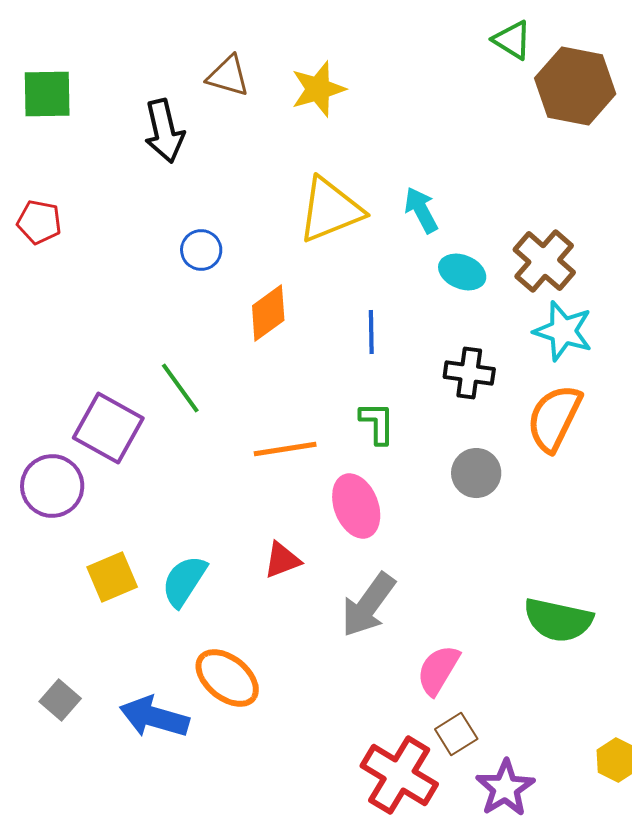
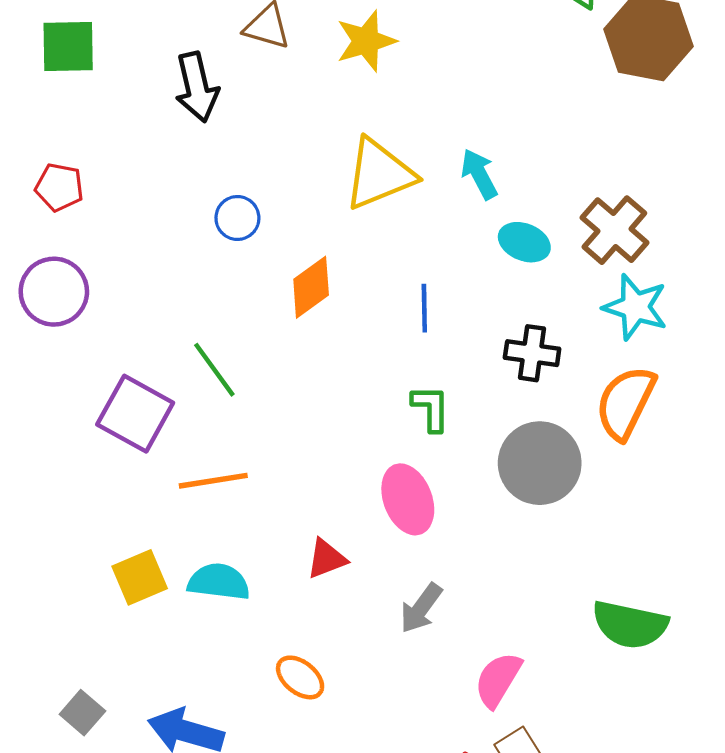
orange line: (285, 449) -> (213, 481), moved
gray circle: (476, 473) -> (540, 463), size x1.5
purple circle: (52, 486) -> (54, 292), moved
cyan semicircle: (184, 581) -> (219, 582), turned 64
gray arrow: (368, 605) -> (421, 608), size x0.7
orange ellipse: (227, 678) -> (300, 677), moved, size x0.7

